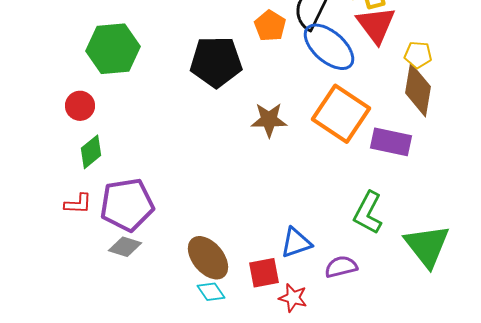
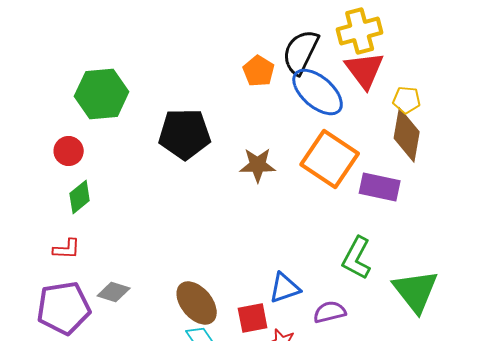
black pentagon: (216, 62) -> (185, 134), moved
purple pentagon: (127, 205) -> (64, 308), moved

